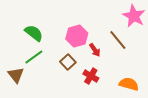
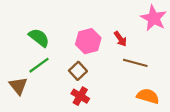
brown line: (118, 40) -> (135, 63), moved, turned -35
red arrow: (95, 50) -> (120, 39), moved
red cross: (91, 76) -> (80, 96), moved

